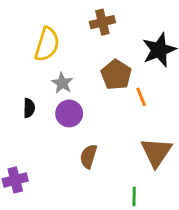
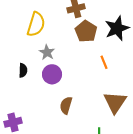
brown pentagon: (116, 75) -> (86, 31), moved

